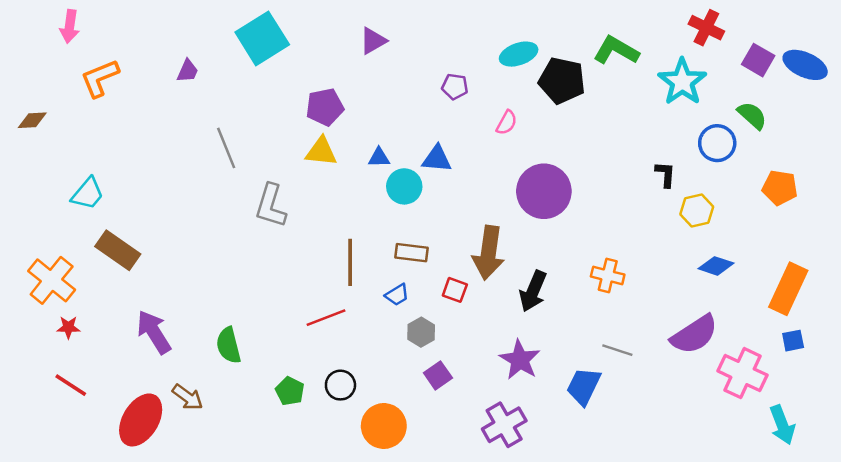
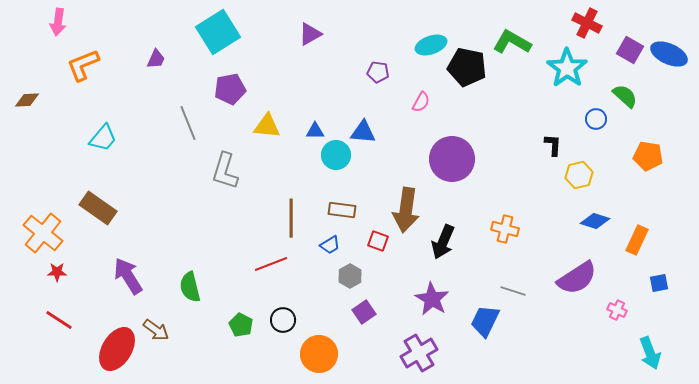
purple pentagon: (325, 107) -> (230, 89), moved
blue circle: (717, 143) -> (596, 119), size x0.7
cyan trapezoid: (88, 194) -> (103, 138), moved
orange rectangle: (788, 289) -> (637, 240), moved, size x0.7
pink cross: (742, 373) -> (617, 310), size x0.5

